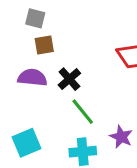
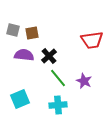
gray square: (35, 18) -> (13, 30), moved
purple star: (121, 137) -> (84, 81), moved

